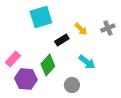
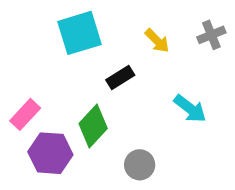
gray cross: (108, 28) -> (211, 35), moved
yellow arrow: (81, 29) -> (157, 41), moved
cyan arrow: (87, 62) -> (190, 109), moved

